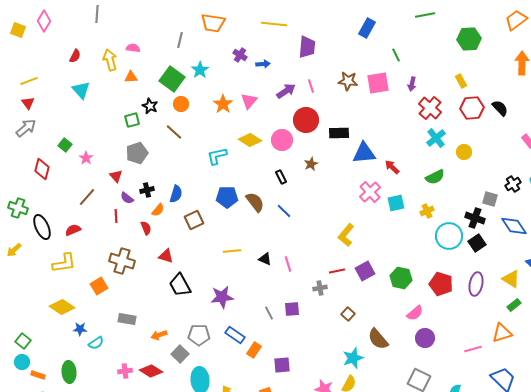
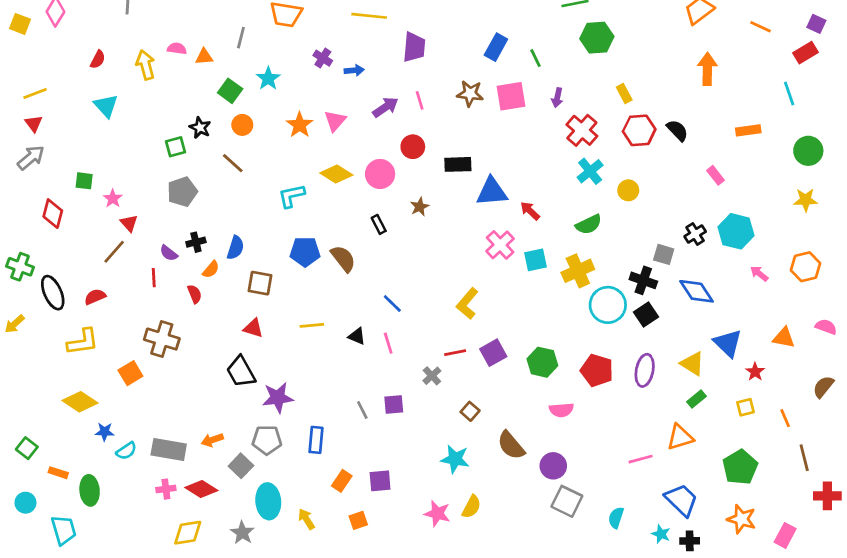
blue rectangle: (367, 28) -> (496, 47), moved
green hexagon: (469, 39) -> (597, 38), moved
orange triangle: (131, 77) -> (204, 57), moved
green square: (172, 79) -> (230, 91), size x0.7
red circle: (306, 120) -> (413, 147), size x0.7
green square: (65, 145) -> (84, 181), turned -32
red triangle: (116, 176) -> (129, 223), moved
blue line: (284, 211) -> (392, 304), moved
yellow cross: (427, 211) -> (578, 271), size x1.6
brown square: (194, 220) -> (260, 283), turned 36
red triangle: (166, 256) -> (253, 328), moved
gray cross: (320, 288) -> (432, 376), turned -32
purple star: (222, 297) -> (278, 398), moved
pink semicircle: (415, 313) -> (561, 410), turned 36
gray rectangle: (127, 319) -> (169, 449), moved, size x1.4
blue rectangle: (235, 335) -> (316, 440), turned 60
purple circle: (425, 338) -> (553, 466), moved
orange rectangle: (254, 350) -> (342, 481), moved
cyan star: (353, 358) -> (455, 459), moved, turned 30
cyan circle: (22, 362) -> (25, 503), moved
orange rectangle: (38, 375) -> (58, 473), moved

